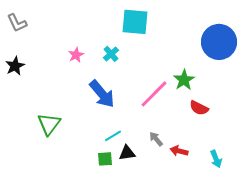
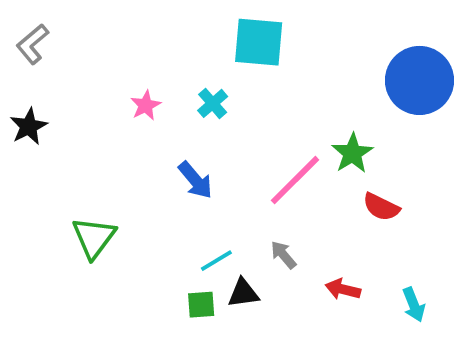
gray L-shape: (17, 23) -> (33, 44), turned 75
blue arrow: (102, 94) -> (195, 180), size x0.7
gray arrow: (156, 139) -> (283, 255), moved

